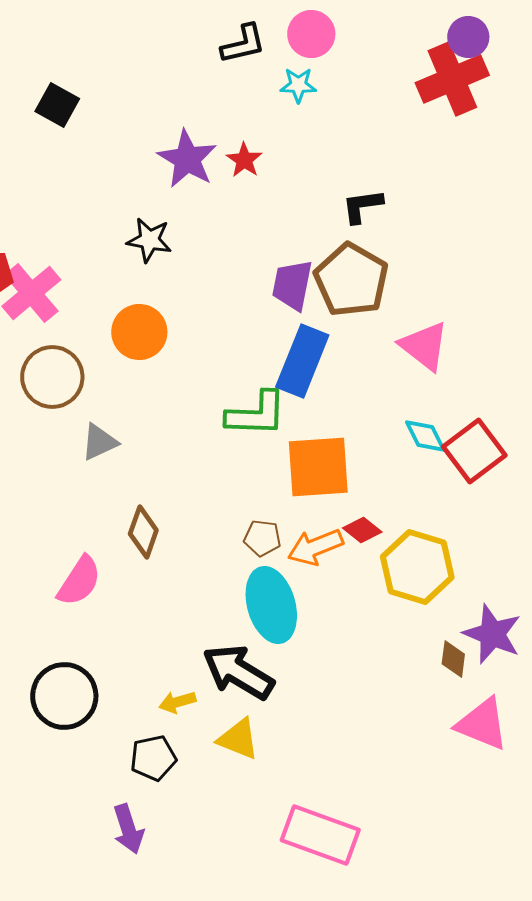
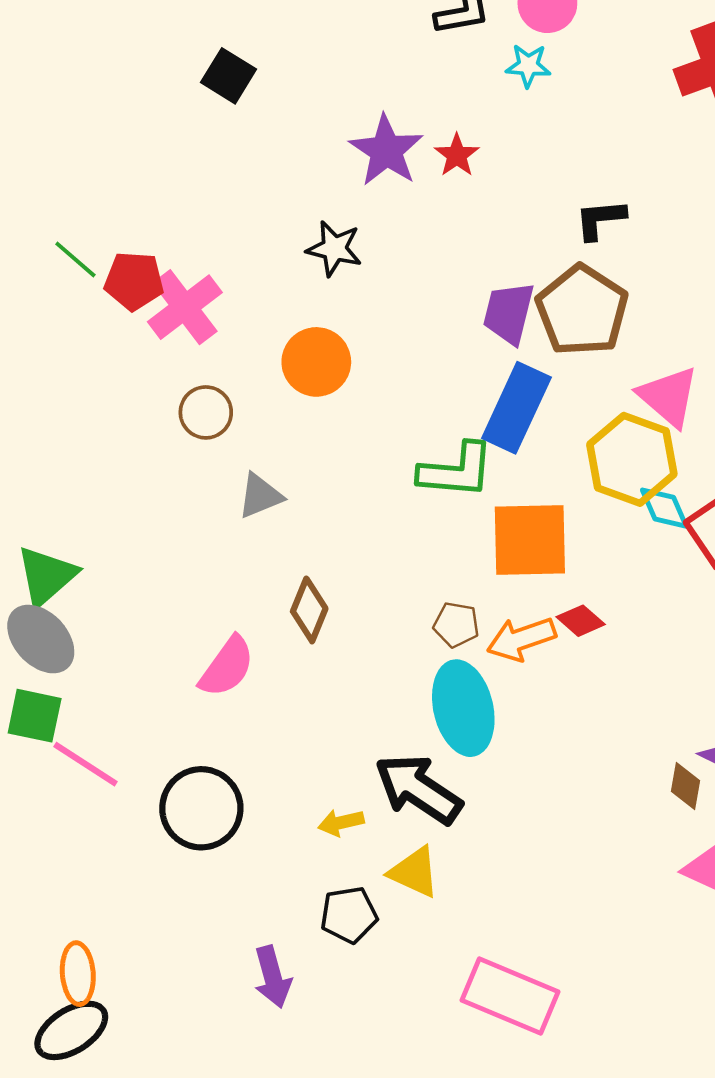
brown circle: (52, 377) -> (206, 412), size x0.7
yellow hexagon: (417, 567) -> (632, 459), moved
black pentagon: (153, 758) -> (349, 915), moved

